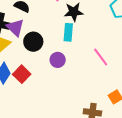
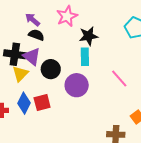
purple circle: (58, 60) -> (77, 85), size x1.5
red square: (22, 74) -> (42, 103), turned 36

